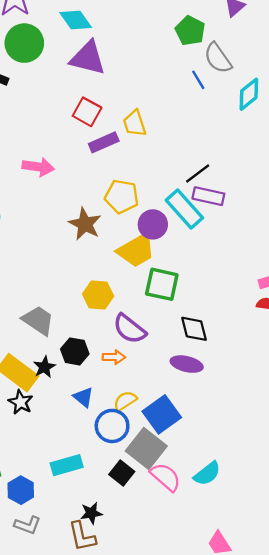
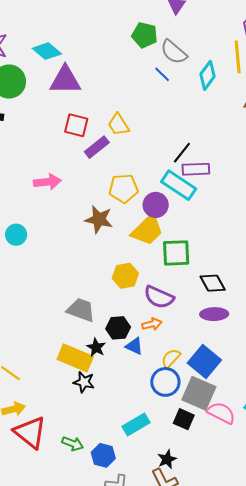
blue triangle: (83, 397) -> (134, 346), moved

